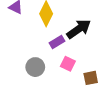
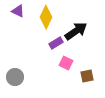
gray circle: (35, 67) -> (15, 77), moved

